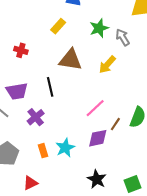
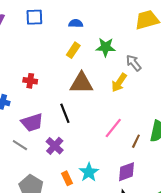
yellow rectangle: (58, 26) -> (73, 50), moved
green star: (99, 28) -> (106, 47), turned 30
gray arrow: (123, 37) -> (134, 63), moved
purple diamond: (98, 138) -> (127, 172), moved

